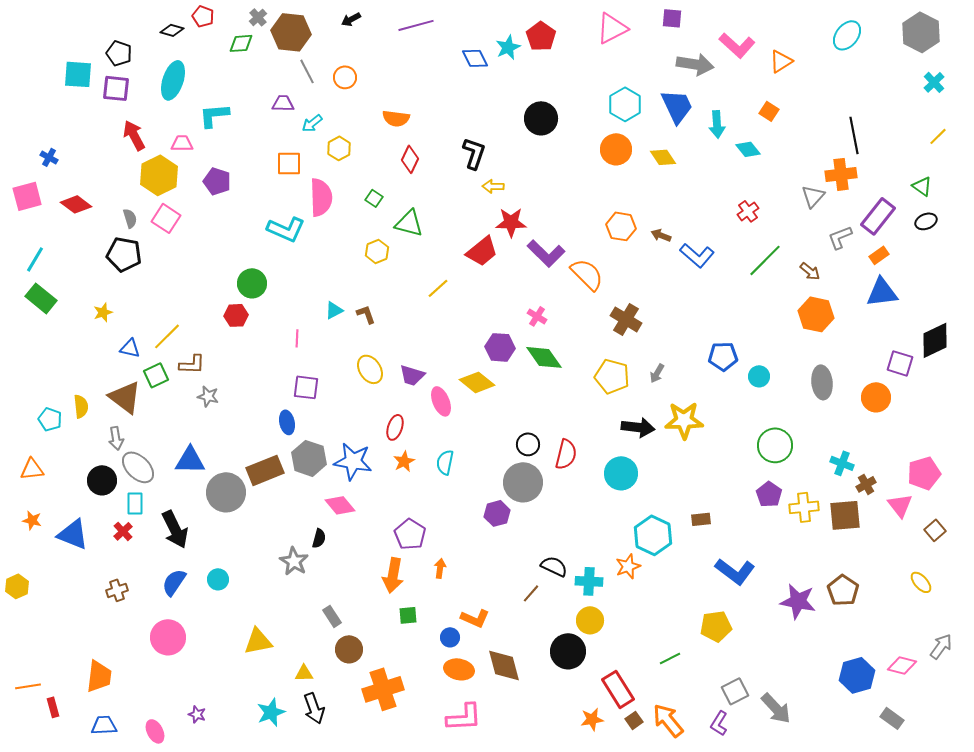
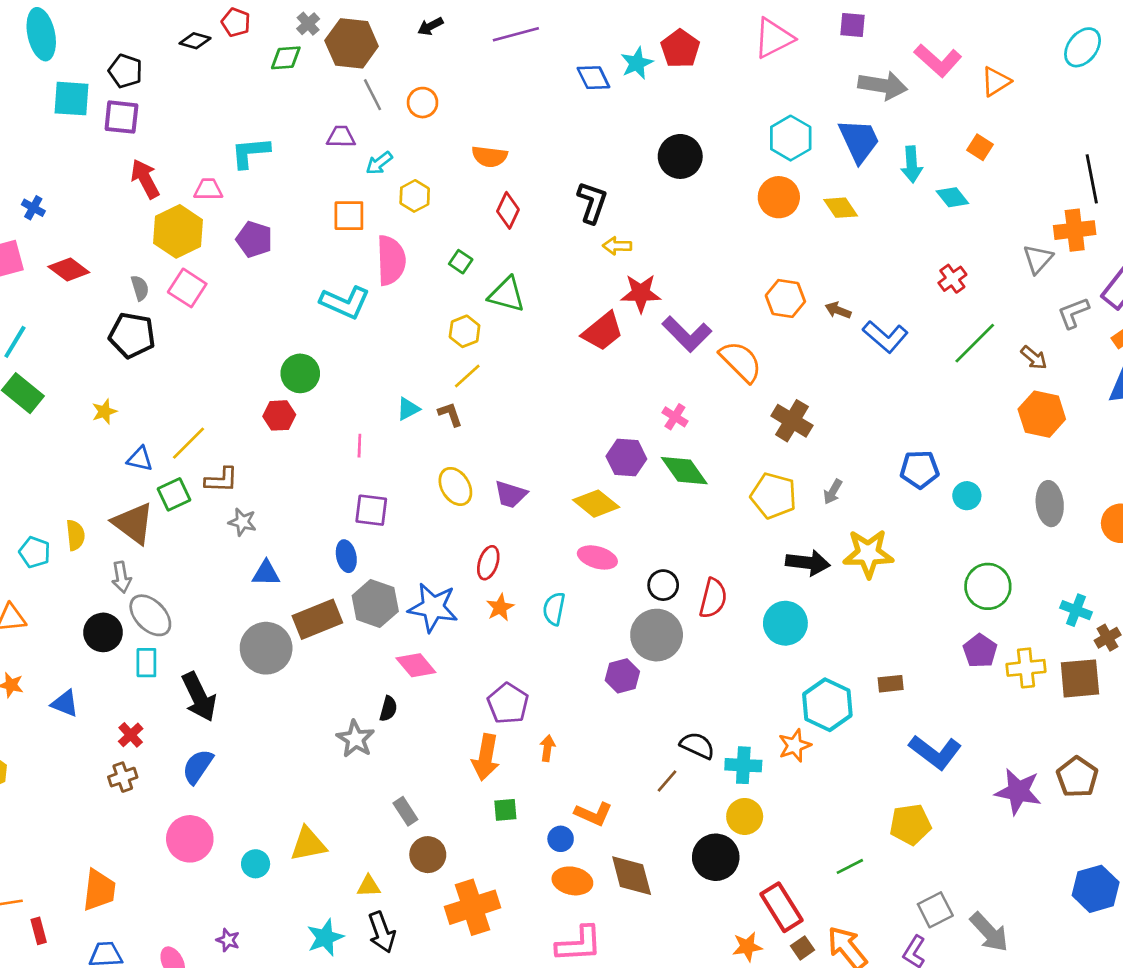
cyan ellipse: (173, 80) -> (41, 34), moved, turned -30
yellow line: (438, 288) -> (467, 376), moved
pink ellipse: (441, 401) -> (597, 557), moved, turned -52
blue triangle: (190, 460) -> (266, 573), moved, size x0.7
red cross: (123, 531) -> (131, 735), moved
blue triangle: (73, 534) -> (65, 703), size x0.7
cyan circle: (218, 579) -> (256, 864), moved

